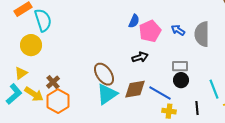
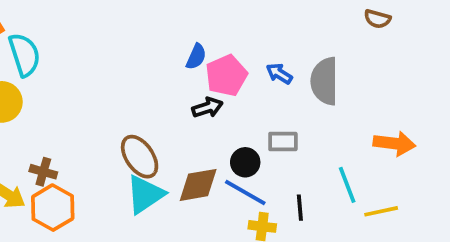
black arrow: (140, 57) -> (207, 108), moved
black circle: (181, 80) -> (245, 162), moved
brown cross: (53, 82) -> (43, 172), turned -32
black line: (197, 108) -> (300, 208), moved

